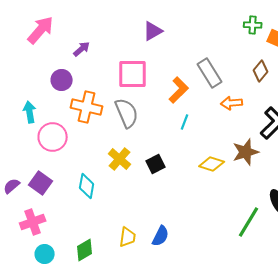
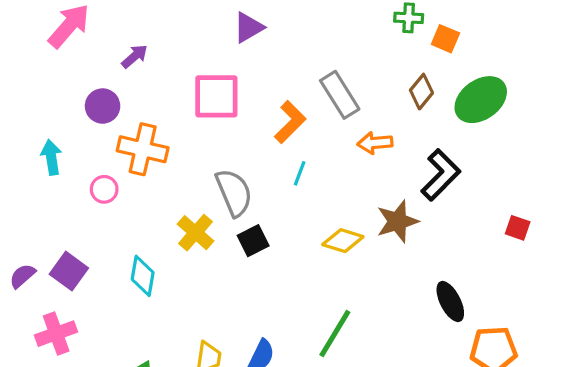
gray semicircle: (127, 113) -> (234, 193), moved
pink circle: (53, 137) -> (104, 189), moved, size x0.6
green line: (249, 222) -> (335, 334), moved

